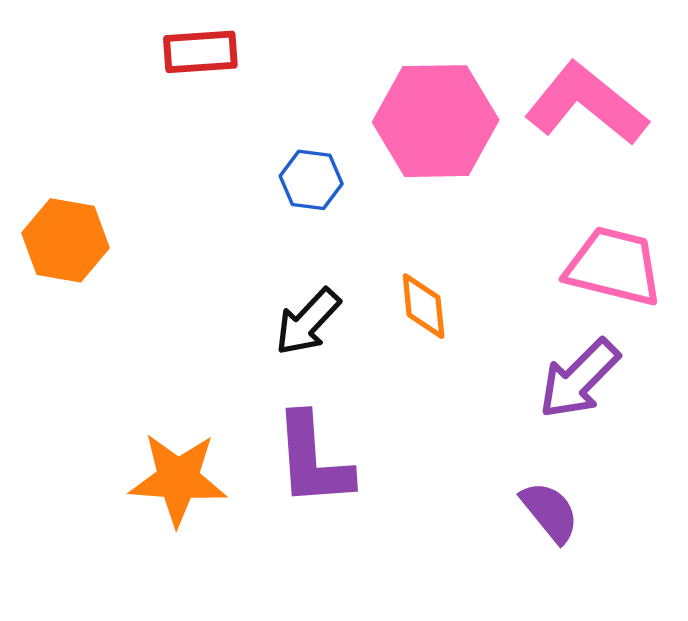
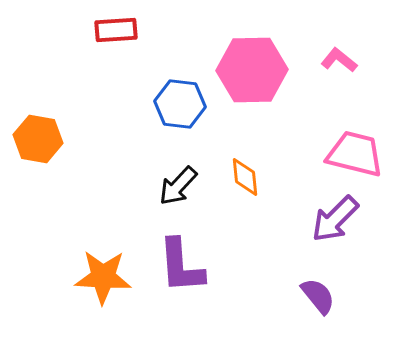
pink L-shape: (586, 104) -> (339, 60), size x0.5
blue hexagon: (311, 180) -> (180, 104), size x1.4

